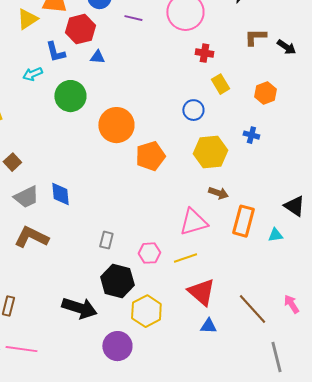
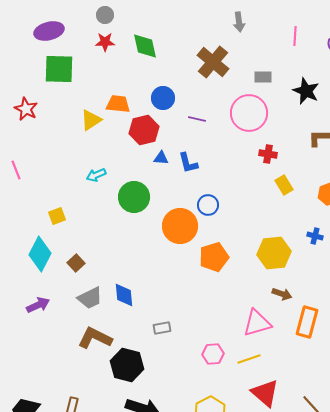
blue L-shape: (55, 52) -> (188, 163), moved
blue circle: (193, 110) -> (208, 205), moved
gray rectangle: (106, 240) -> (162, 328), moved, turned 66
black hexagon: (117, 281) -> (127, 365), moved

